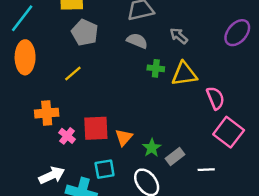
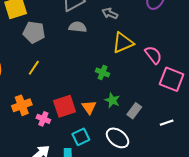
green cross: (156, 68) -> (103, 72), moved, turned 32
green star: (152, 148) -> (112, 100), moved
white line: (206, 170) -> (167, 123), moved

